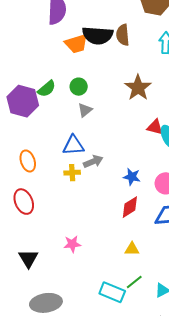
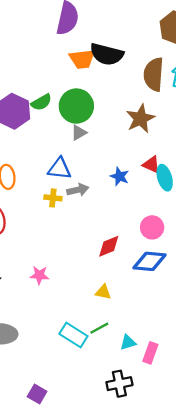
brown semicircle: (123, 35) -> (154, 74), moved, size x1.4
green circle: (79, 87) -> (76, 106), size x1.8
blue star: (132, 177) -> (120, 176), moved

